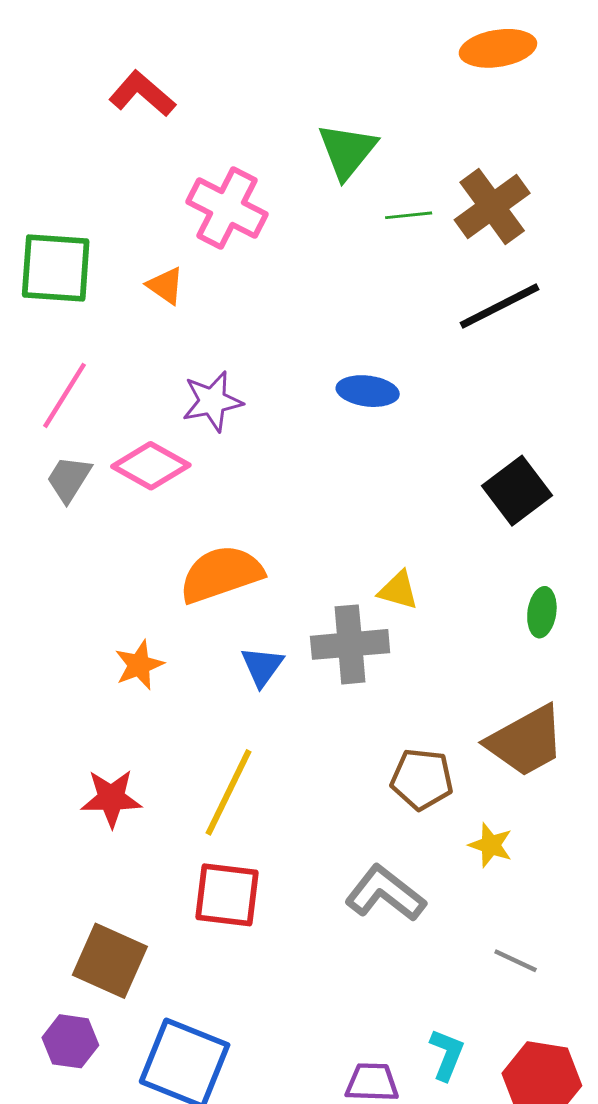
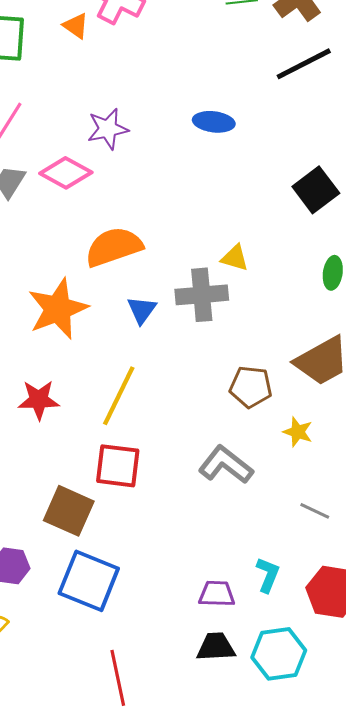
orange triangle: (166, 286) -> (76, 26), moved
orange star: (139, 665) -> (58, 309), size x1.8
brown square: (110, 961) -> (69, 511), moved

